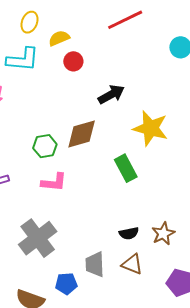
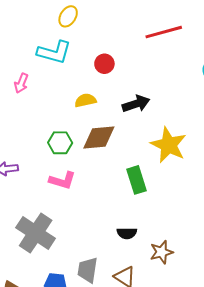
yellow semicircle: (59, 38) -> (85, 100), moved
black semicircle: (129, 233) -> (127, 233), moved
gray cross: (38, 238) -> (36, 233), turned -30

